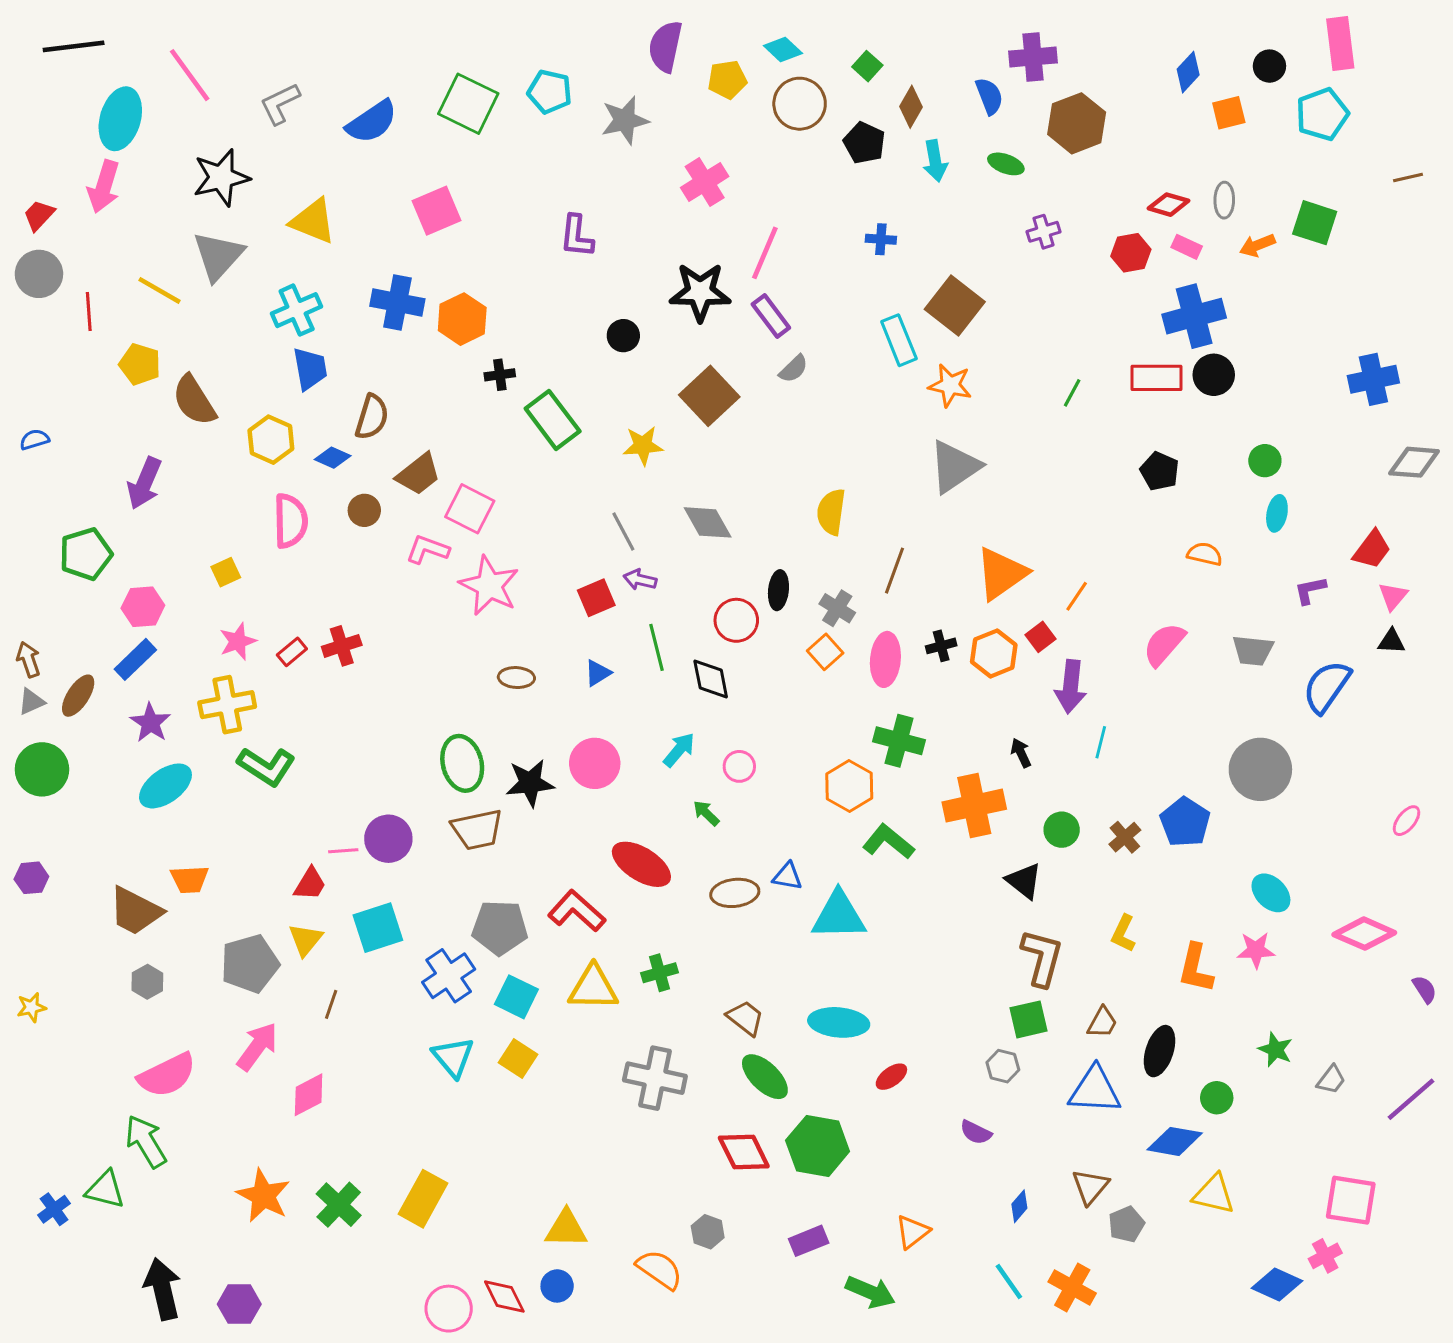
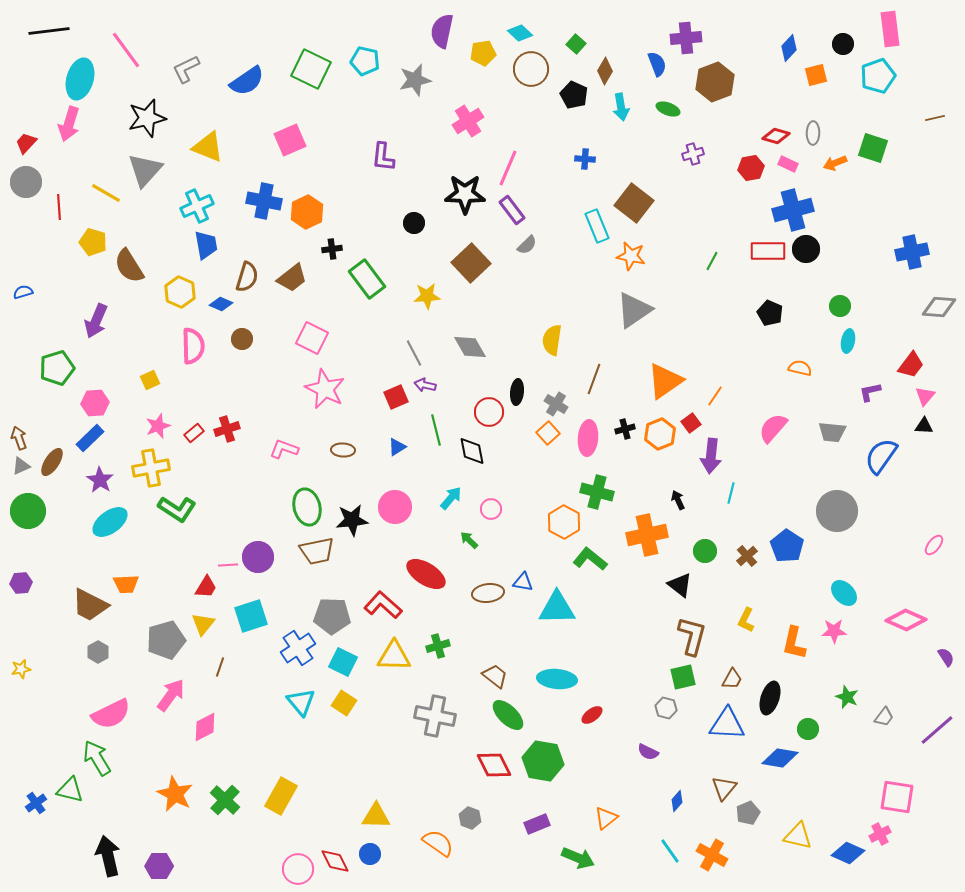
brown trapezoid: (419, 474) -> (292, 278), moved
pink L-shape: (428, 550) -> (284, 449), moved
yellow triangle: (1214, 1194) -> (798, 836), moved

